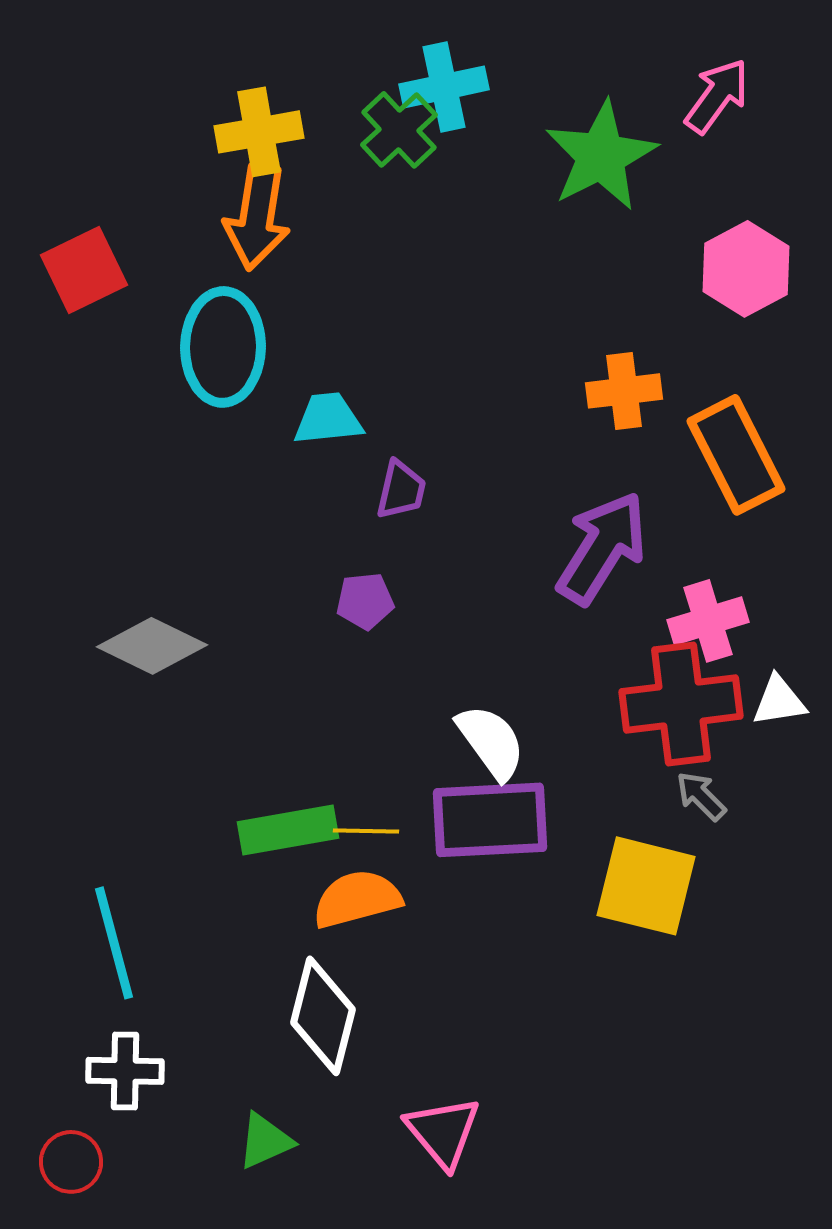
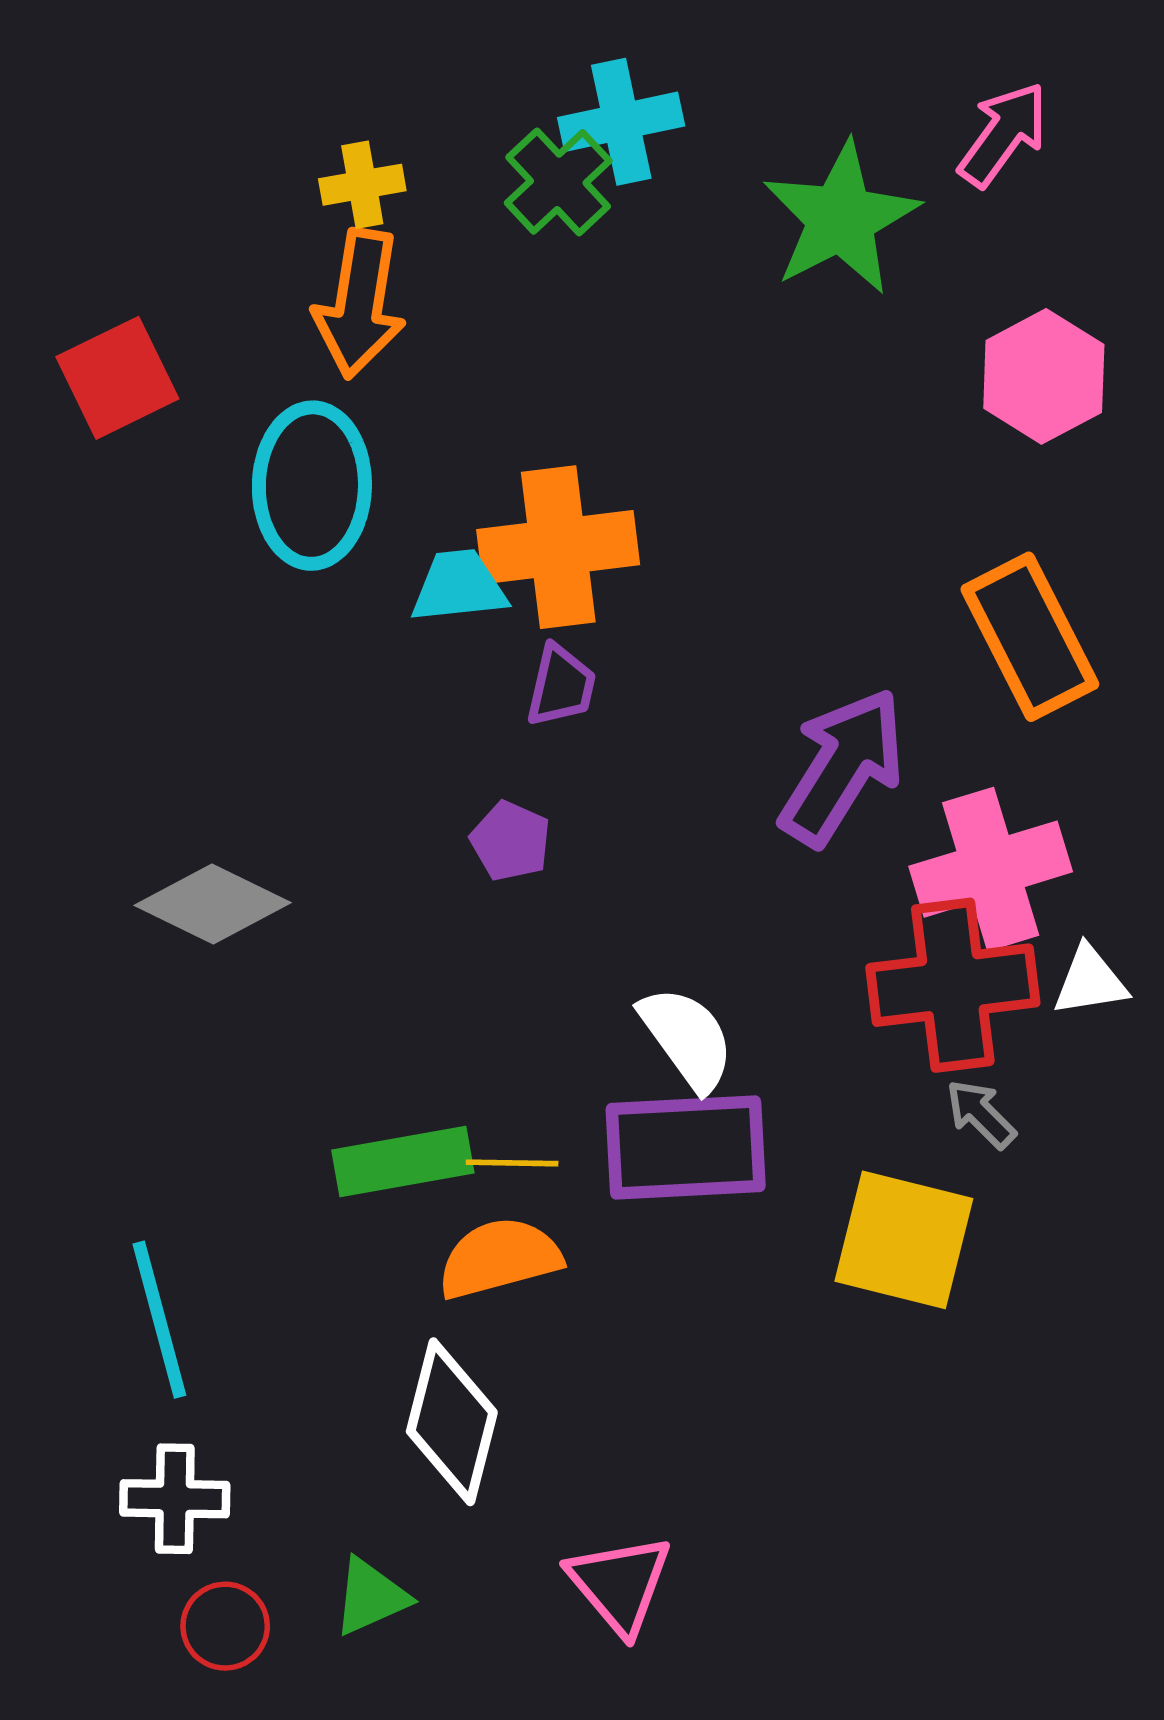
yellow cross: (259, 132) -> (362, 185), size x0.7
orange cross: (624, 391) -> (558, 547), moved, size x1.5
purple pentagon: (365, 601) -> (511, 841), turned 30
pink cross: (708, 621) -> (991, 869), size x1.4
red circle: (71, 1162) -> (225, 1626), moved

